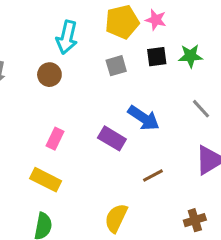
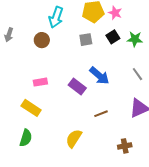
black square: (157, 57) -> (113, 37), turned -32
pink rectangle: (55, 139) -> (40, 82), turned 48

